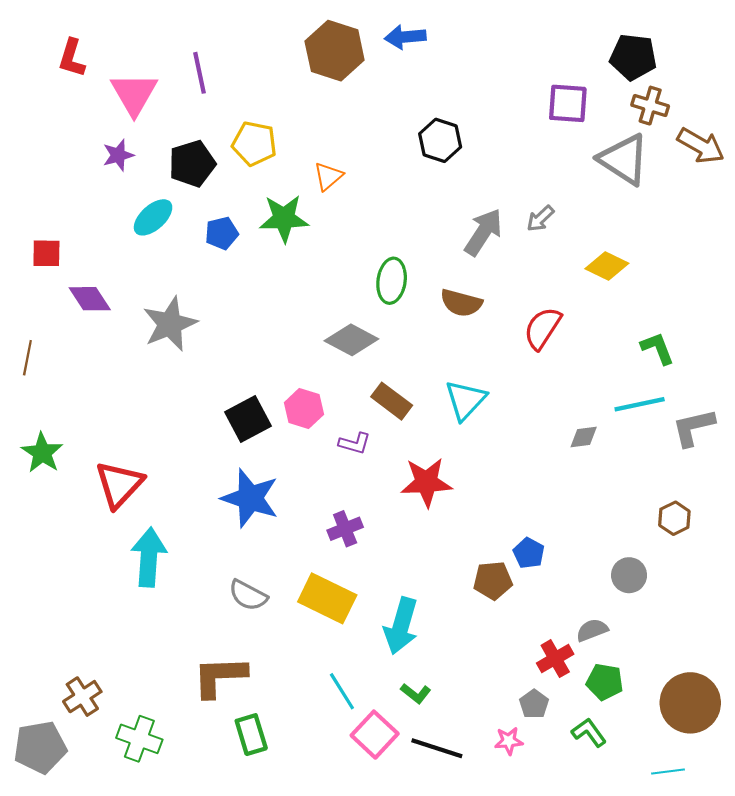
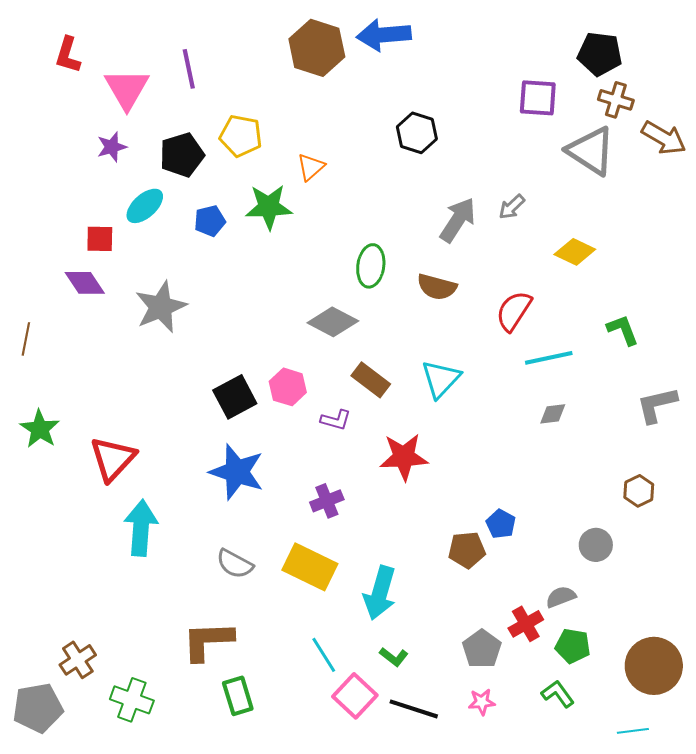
blue arrow: (405, 37) -> (384, 35), size x1.4
red square: (46, 253) -> (100, 239), moved
cyan line: (640, 404) -> (549, 358), moved
gray pentagon: (534, 704) -> (482, 649), moved, size x1.4

